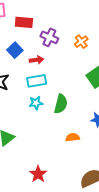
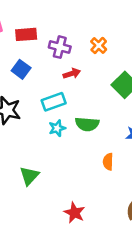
red arrow: (37, 60) -> (72, 74), moved
green semicircle: (61, 104) -> (87, 124), turned 90
orange semicircle: (73, 137) -> (108, 162), turned -72

